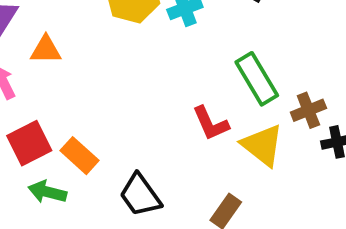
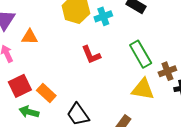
red L-shape: (211, 123) -> (91, 55), moved
yellow triangle: (262, 145) -> (143, 89), turned -30

